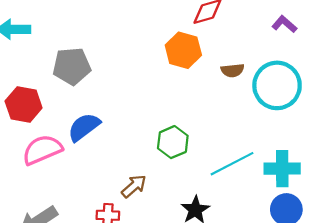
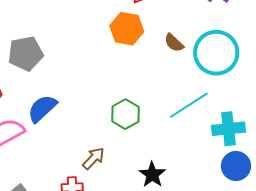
brown semicircle: (233, 70) -> (174, 43), turned 55
cyan line: (232, 164) -> (189, 105), moved

